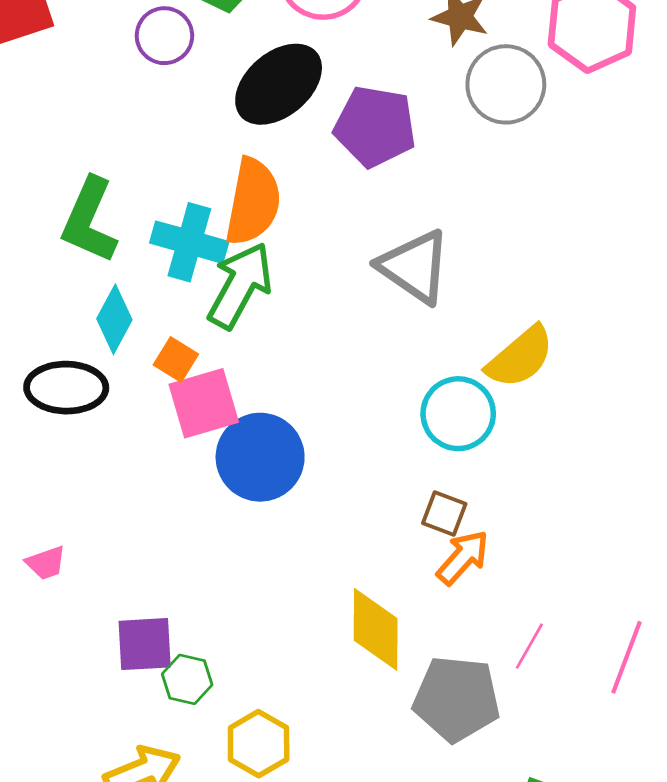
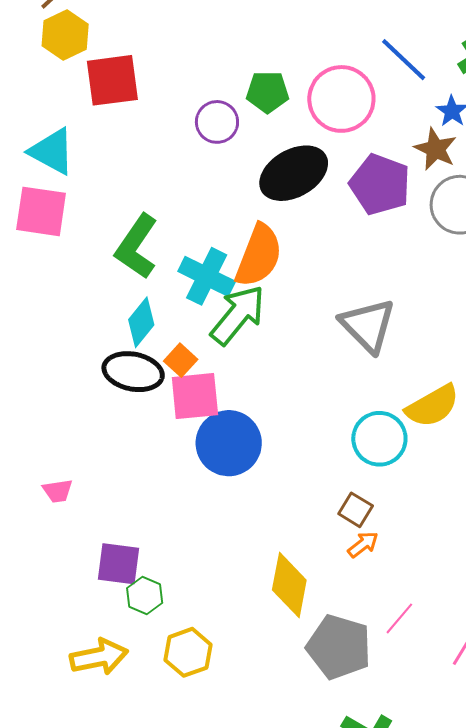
purple pentagon: (375, 126) -> (380, 184), moved
black ellipse: (66, 388) -> (133, 372), moved
orange arrow: (463, 557) -> (363, 544), size x0.7

